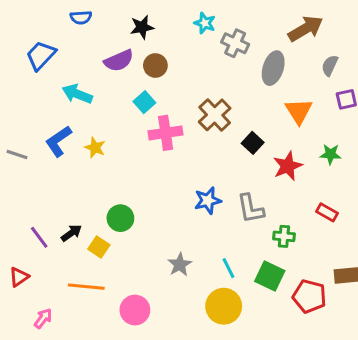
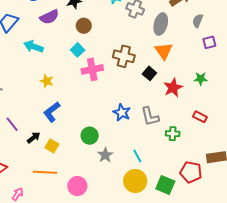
purple semicircle: (119, 61) -> (49, 17), moved
orange triangle: (299, 111) -> (164, 51), moved
brown cross: (215, 115) -> (124, 56), turned -30
blue L-shape: (58, 141) -> (52, 112), moved
blue star: (208, 201) -> (122, 112), turned -30
green circle: (120, 218) -> (90, 136), moved
purple line: (39, 237) -> (12, 124), moved
green square: (270, 276) -> (165, 185), moved

